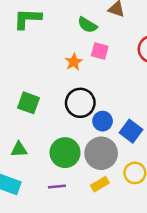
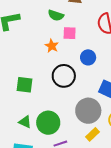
blue circle: (103, 121) -> (88, 57), moved
green triangle: (19, 149) -> (25, 122), turned 40
green circle: (65, 153) -> (48, 123), moved

